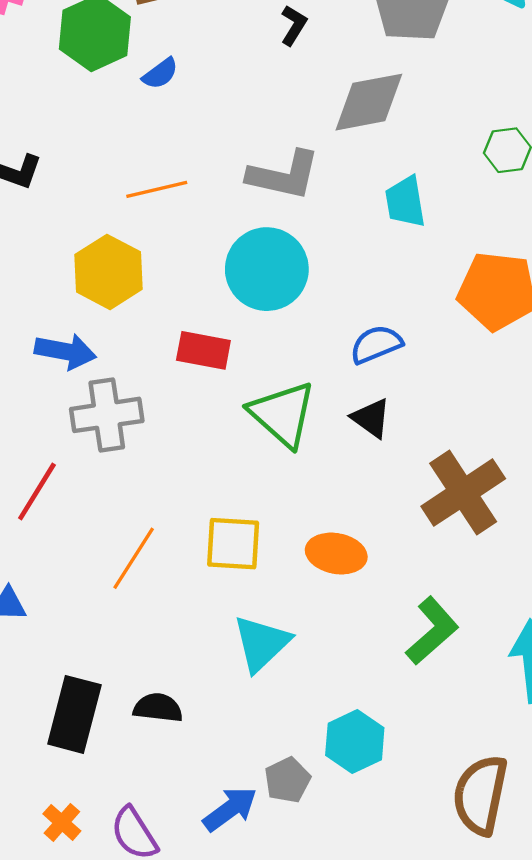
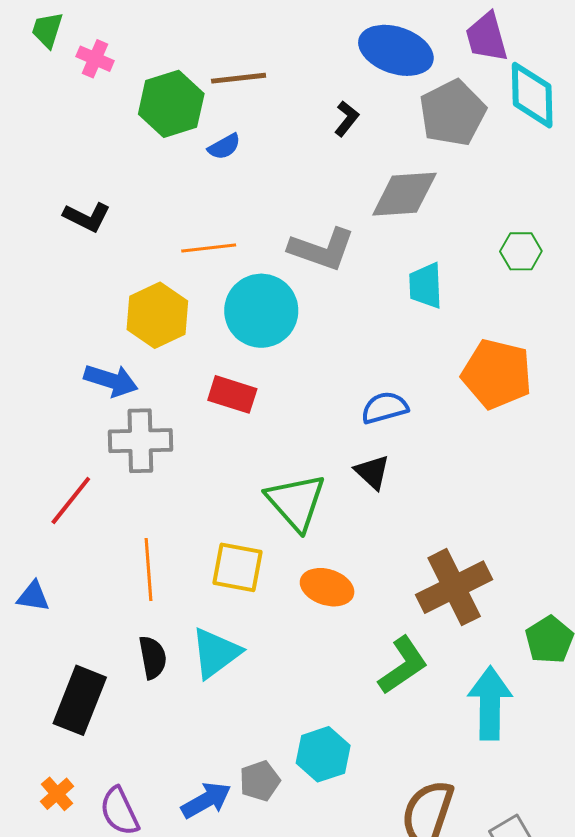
cyan circle: (267, 269) -> (261, 311), moved
green triangle: (283, 414) -> (296, 502), moved
brown cross: (463, 493) -> (454, 587), moved
orange line: (134, 558) -> (149, 570), turned -44
cyan triangle: (262, 643) -> (216, 653), moved
black semicircle: (158, 708) -> (153, 657), moved, turned 66

